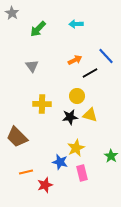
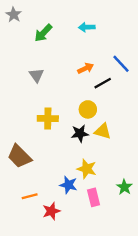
yellow star: (76, 148) -> (87, 169), turned -30
green star: (111, 156) -> (124, 187), moved

